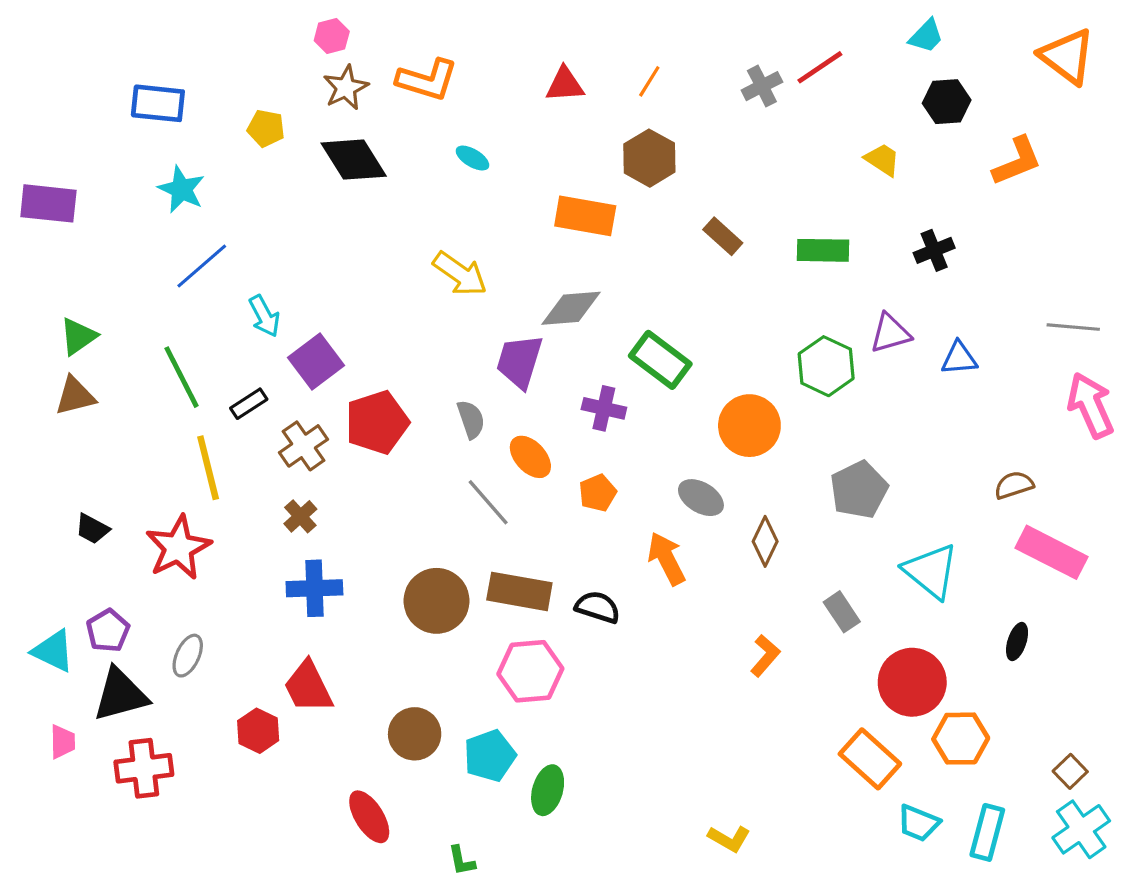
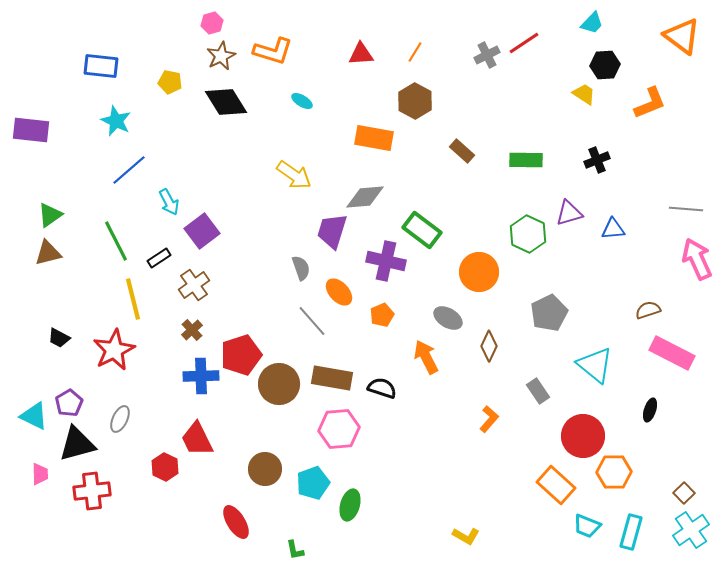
yellow trapezoid: (882, 160) -> (584, 94), moved
purple cross: (604, 408) -> (386, 261), size x1.4
red pentagon: (377, 422) -> (241, 355), moved

